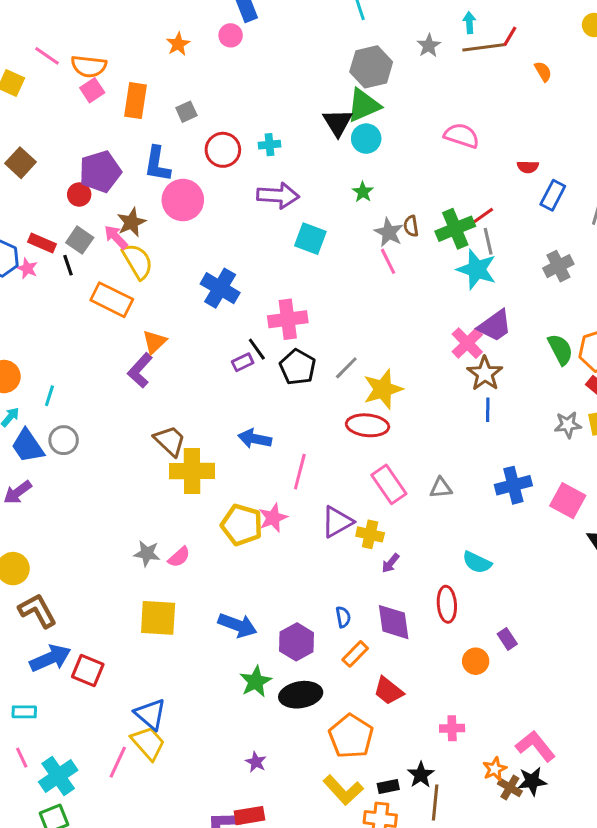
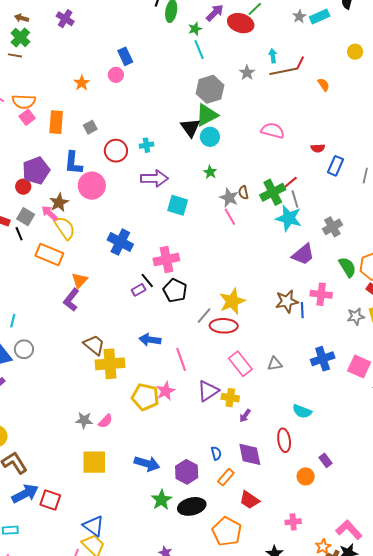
gray cross: (558, 266) -> (332, 227), moved
pink cross: (467, 343) -> (321, 294), moved, turned -35
gray line: (346, 368) -> (204, 316), moved
brown star: (485, 374) -> (287, 301), moved, turned 30
pink line: (300, 472) -> (181, 359), turned -30

